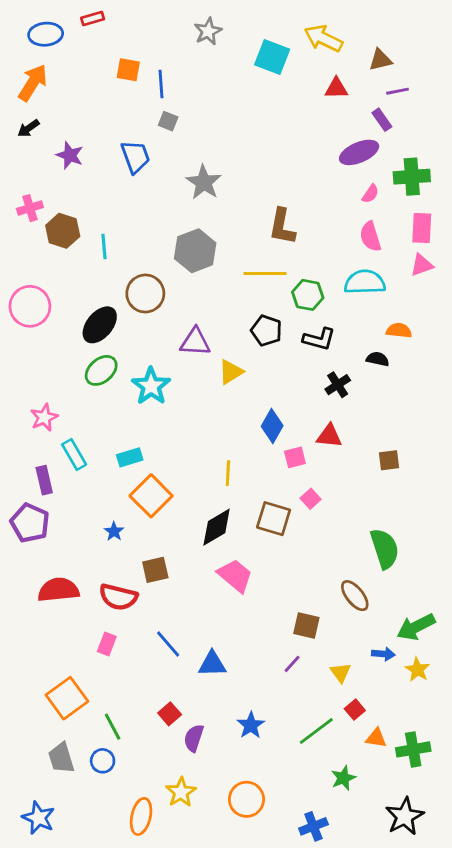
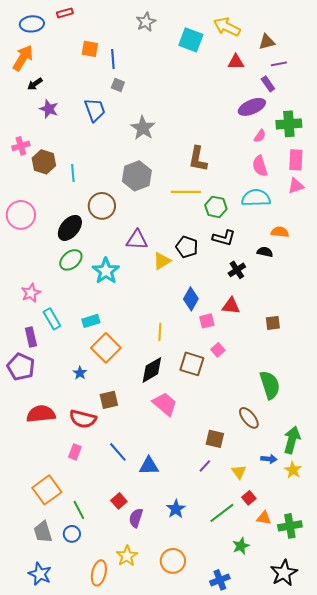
black arrow: (28, 128) -> (35, 84), moved
black pentagon: (266, 331) -> (187, 247), moved
green arrow: (416, 627) -> (292, 440), turned 132
blue star: (38, 818) -> (40, 574), moved

